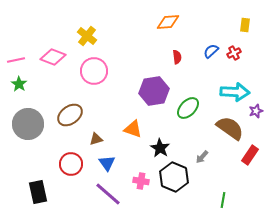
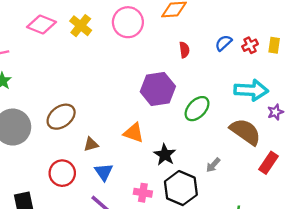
yellow rectangle: (245, 25) -> (274, 45), moved
pink diamond: (53, 57) -> (42, 25), moved
pink circle: (94, 71) -> (128, 22), moved

